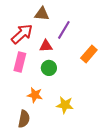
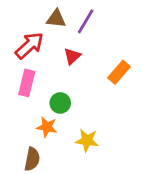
purple line: (64, 30) -> (86, 21), moved
red triangle: (46, 46) -> (72, 56), moved, turned -40
green circle: (49, 68) -> (60, 103), moved

